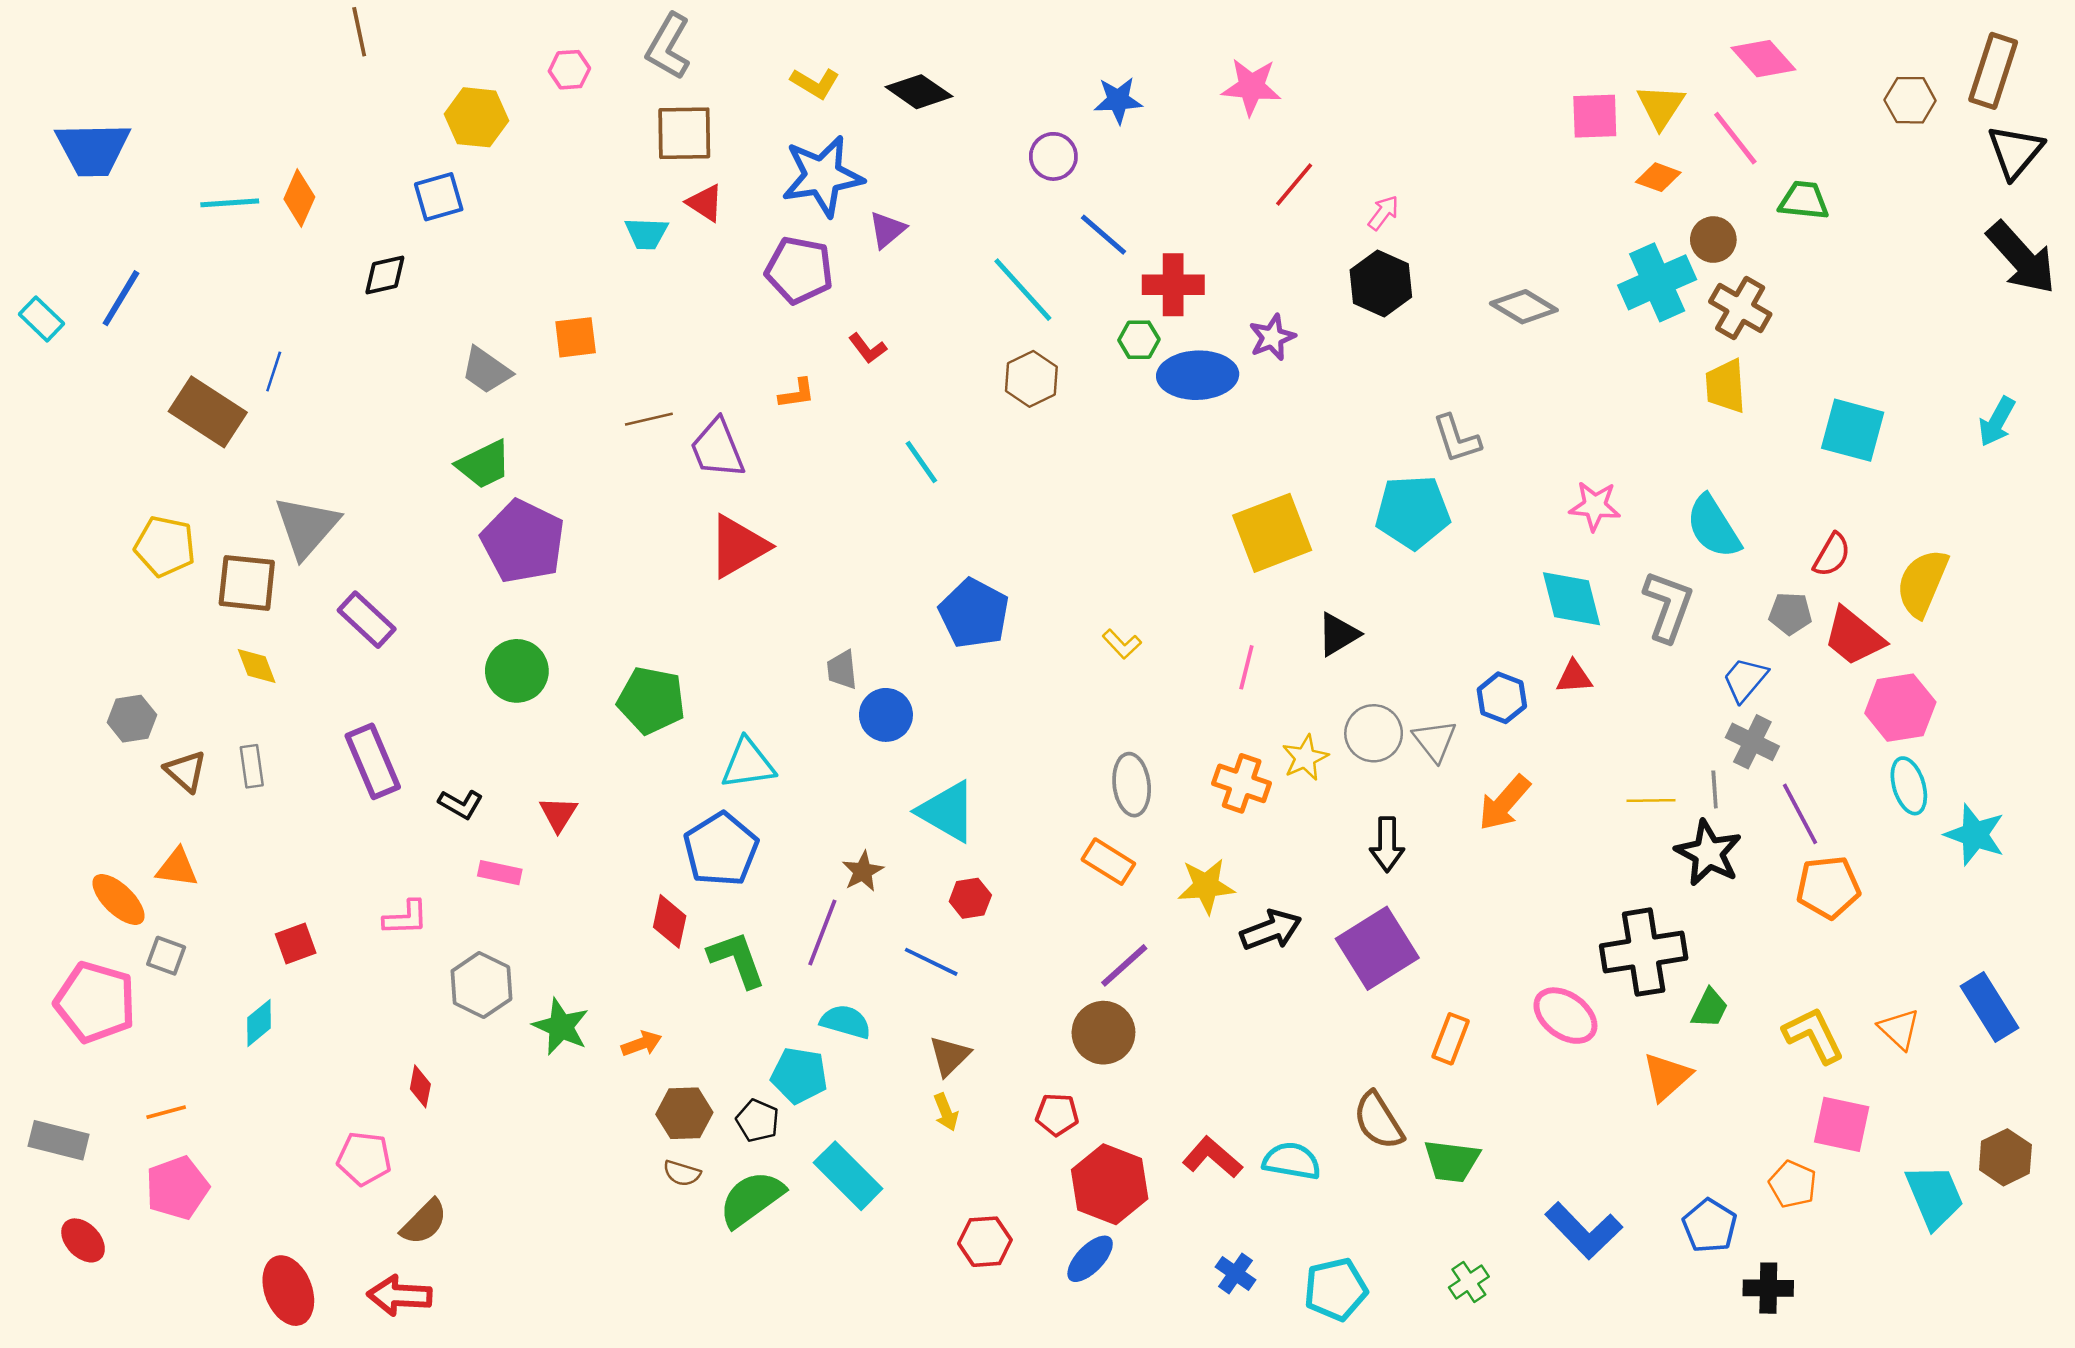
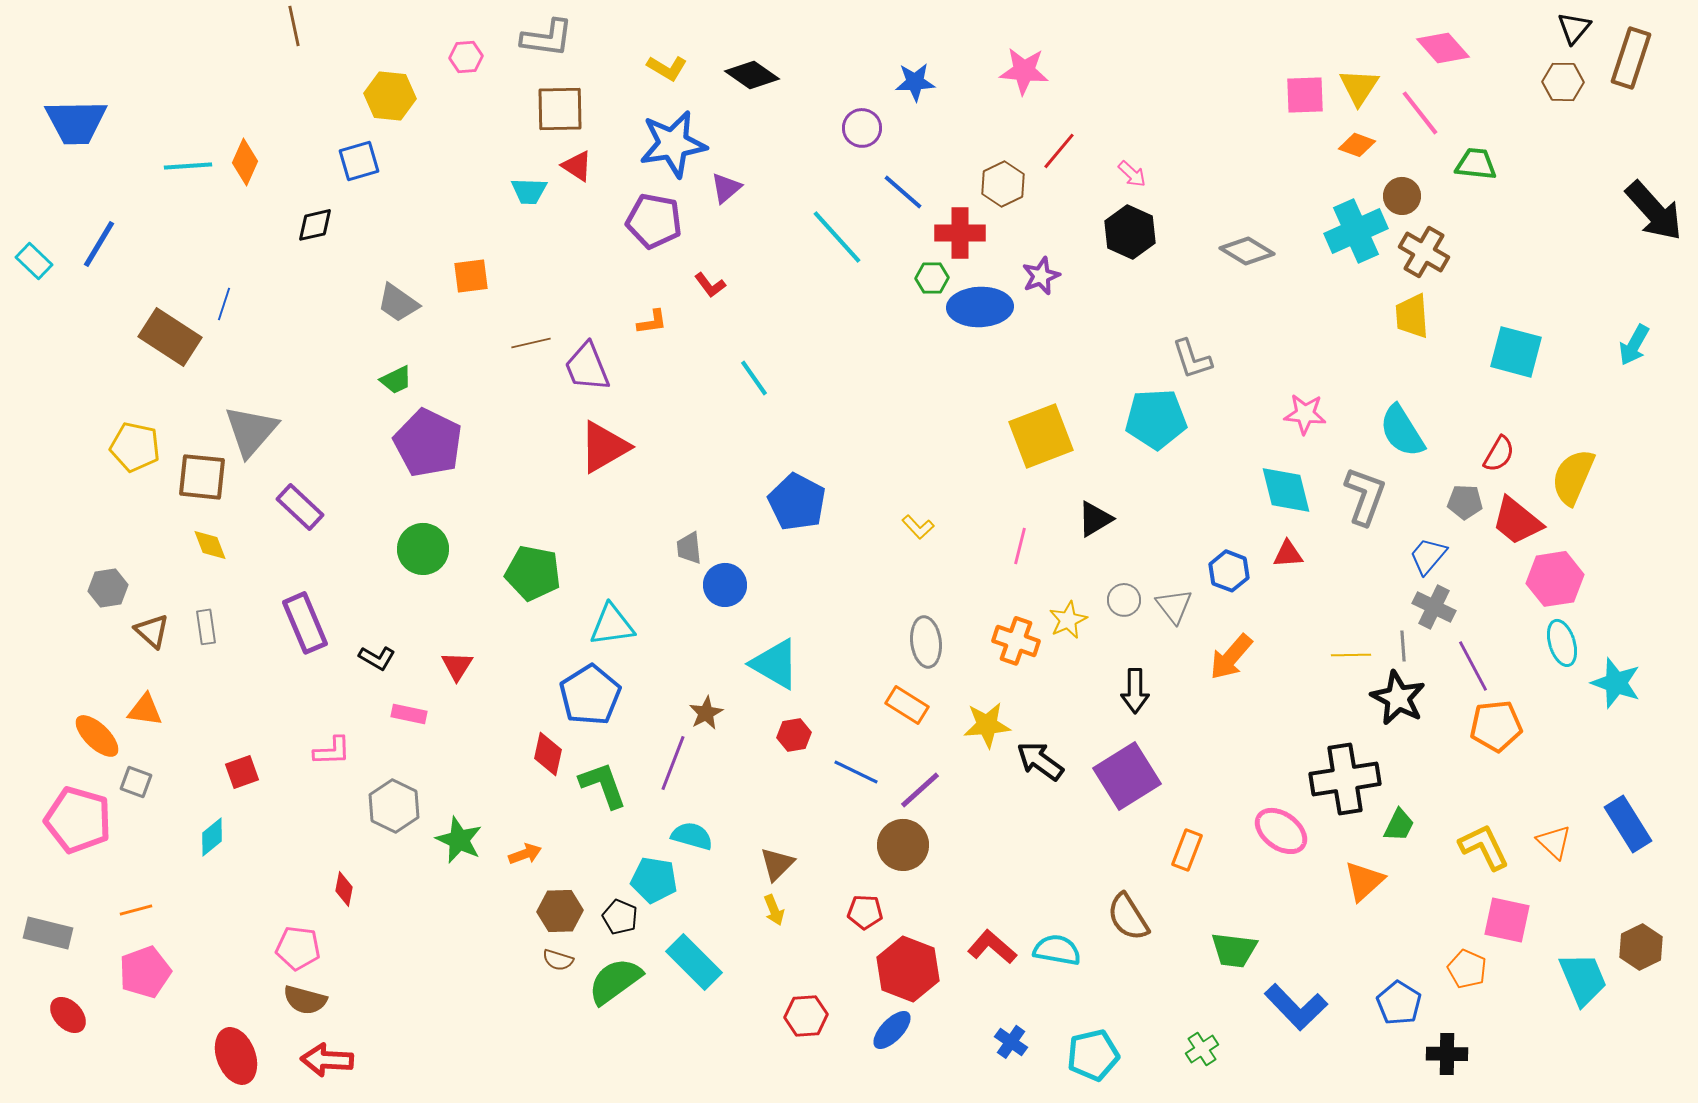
gray L-shape: (668, 46) -> (547, 38), turned -112
black triangle: (2015, 152) -> (1574, 28), moved, size x0.7
pink arrow: (1383, 213) -> (1132, 174), turned 96
brown hexagon: (1031, 379) -> (1003, 184), moved
green trapezoid: (484, 464) -> (396, 380), size x0.7
gray circle: (1374, 733) -> (1124, 600), size x0.7
black arrow: (1271, 930) -> (1040, 761), turned -123
blue line: (931, 962) -> (856, 772), moved
green trapezoid: (1452, 1161) -> (1234, 950), moved
brown semicircle: (424, 1222) -> (305, 1000), moved, turned 60

